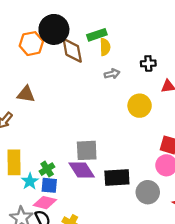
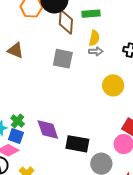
yellow semicircle: (105, 47) -> (94, 38), moved
gray square: (87, 150) -> (63, 59), moved
green cross: (47, 169) -> (18, 121), turned -32

